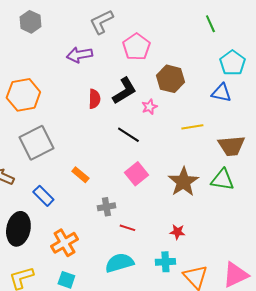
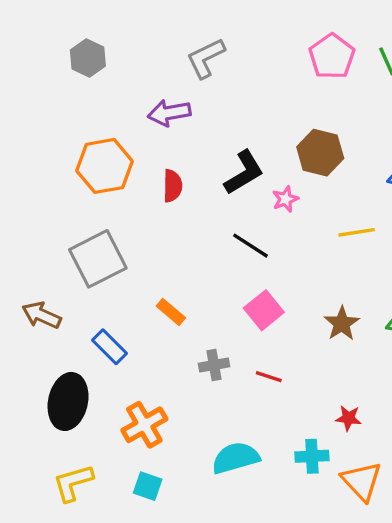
pink pentagon: (136, 47) -> (332, 56), moved
orange hexagon: (23, 95) -> (105, 166), moved
red semicircle: (94, 99) -> (173, 186), moved
brown star: (183, 182) -> (342, 324), size x0.7
red line: (127, 228) -> (269, 377), moved
red star: (177, 232) -> (348, 418), moved

